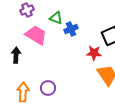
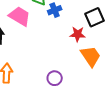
purple circle: (48, 88) -> (55, 78), moved

